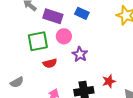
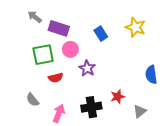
blue rectangle: (82, 13) -> (101, 34), moved, turned 32
gray semicircle: (17, 82) -> (33, 100), moved, turned 80

